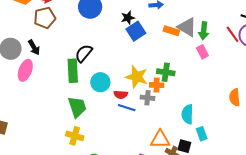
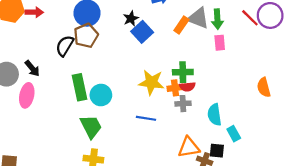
brown pentagon: (45, 18) -> (86, 36), moved
orange rectangle: (171, 31) -> (181, 25), turned -63
pink rectangle: (202, 52) -> (220, 43), turned 32
black semicircle: (84, 53) -> (65, 46), moved
cyan circle: (100, 82) -> (101, 95), moved
red semicircle: (121, 95) -> (187, 87), moved
gray cross: (148, 98) -> (183, 104), moved

